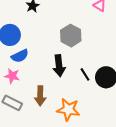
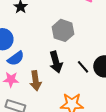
brown arrow: (40, 96) -> (36, 81), moved

